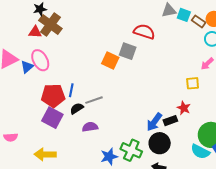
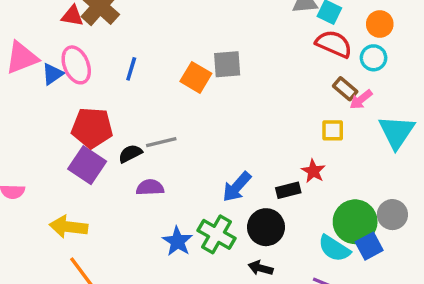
brown rectangle: (199, 21) -> (345, 89), moved
red semicircle: (144, 32) -> (334, 44), moved
gray square: (128, 51) -> (227, 64), turned -30
blue line: (71, 90) -> (131, 69), moved
blue arrow: (154, 122) -> (237, 187), moved
blue star: (109, 157) -> (177, 241), turned -30

